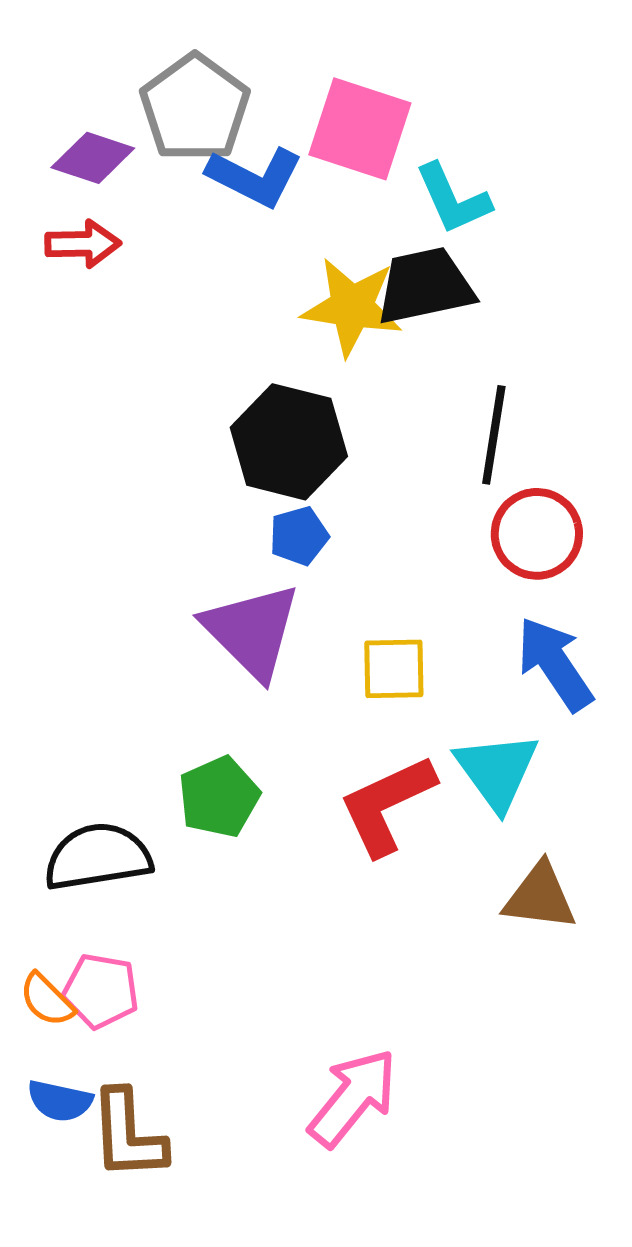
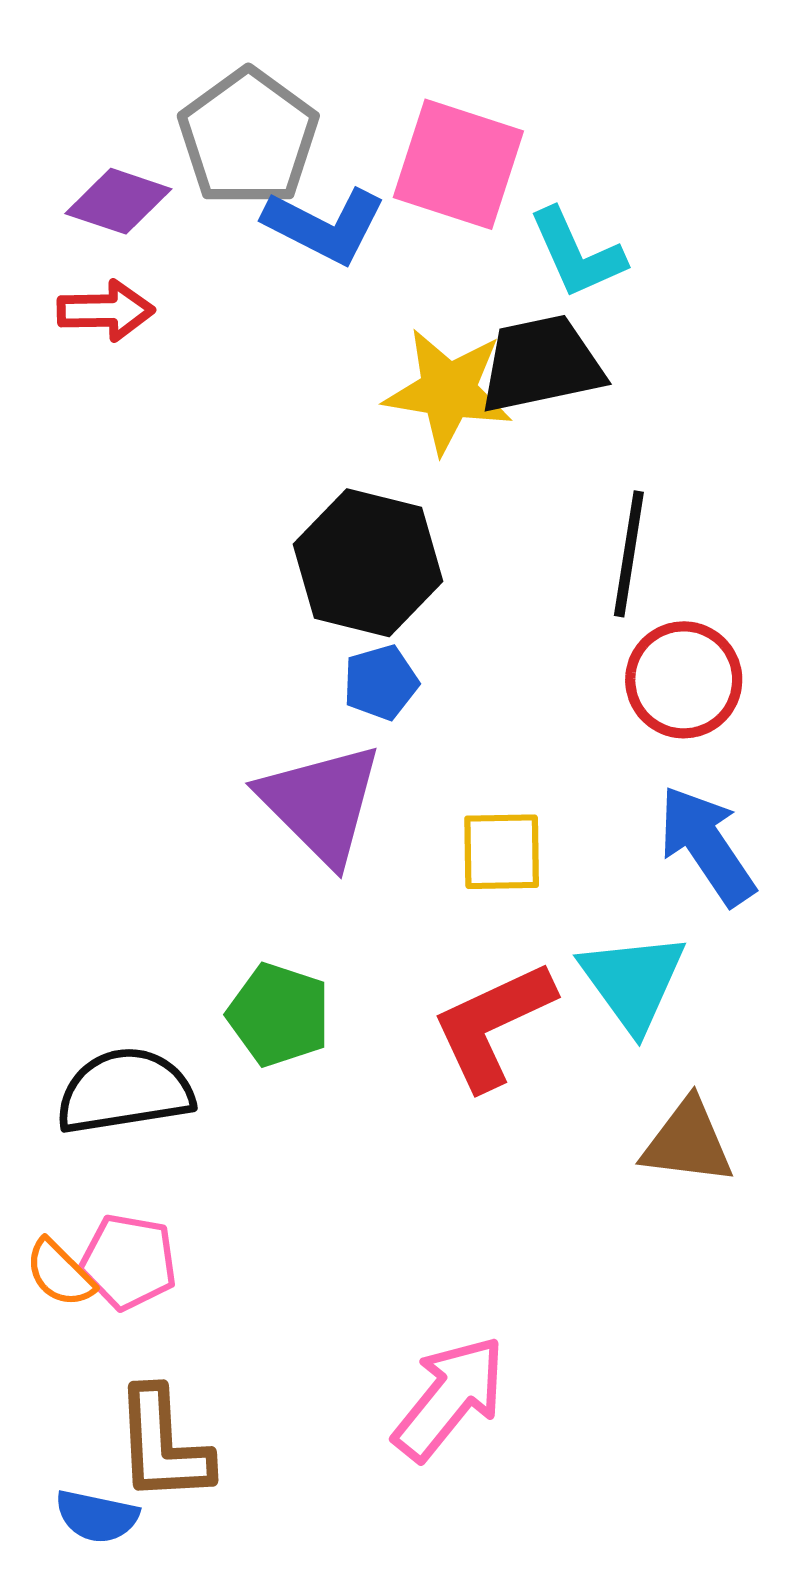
green pentagon: (219, 797) -> (279, 1015), turned -30
blue semicircle: (60, 1101) -> (97, 1516), moved

